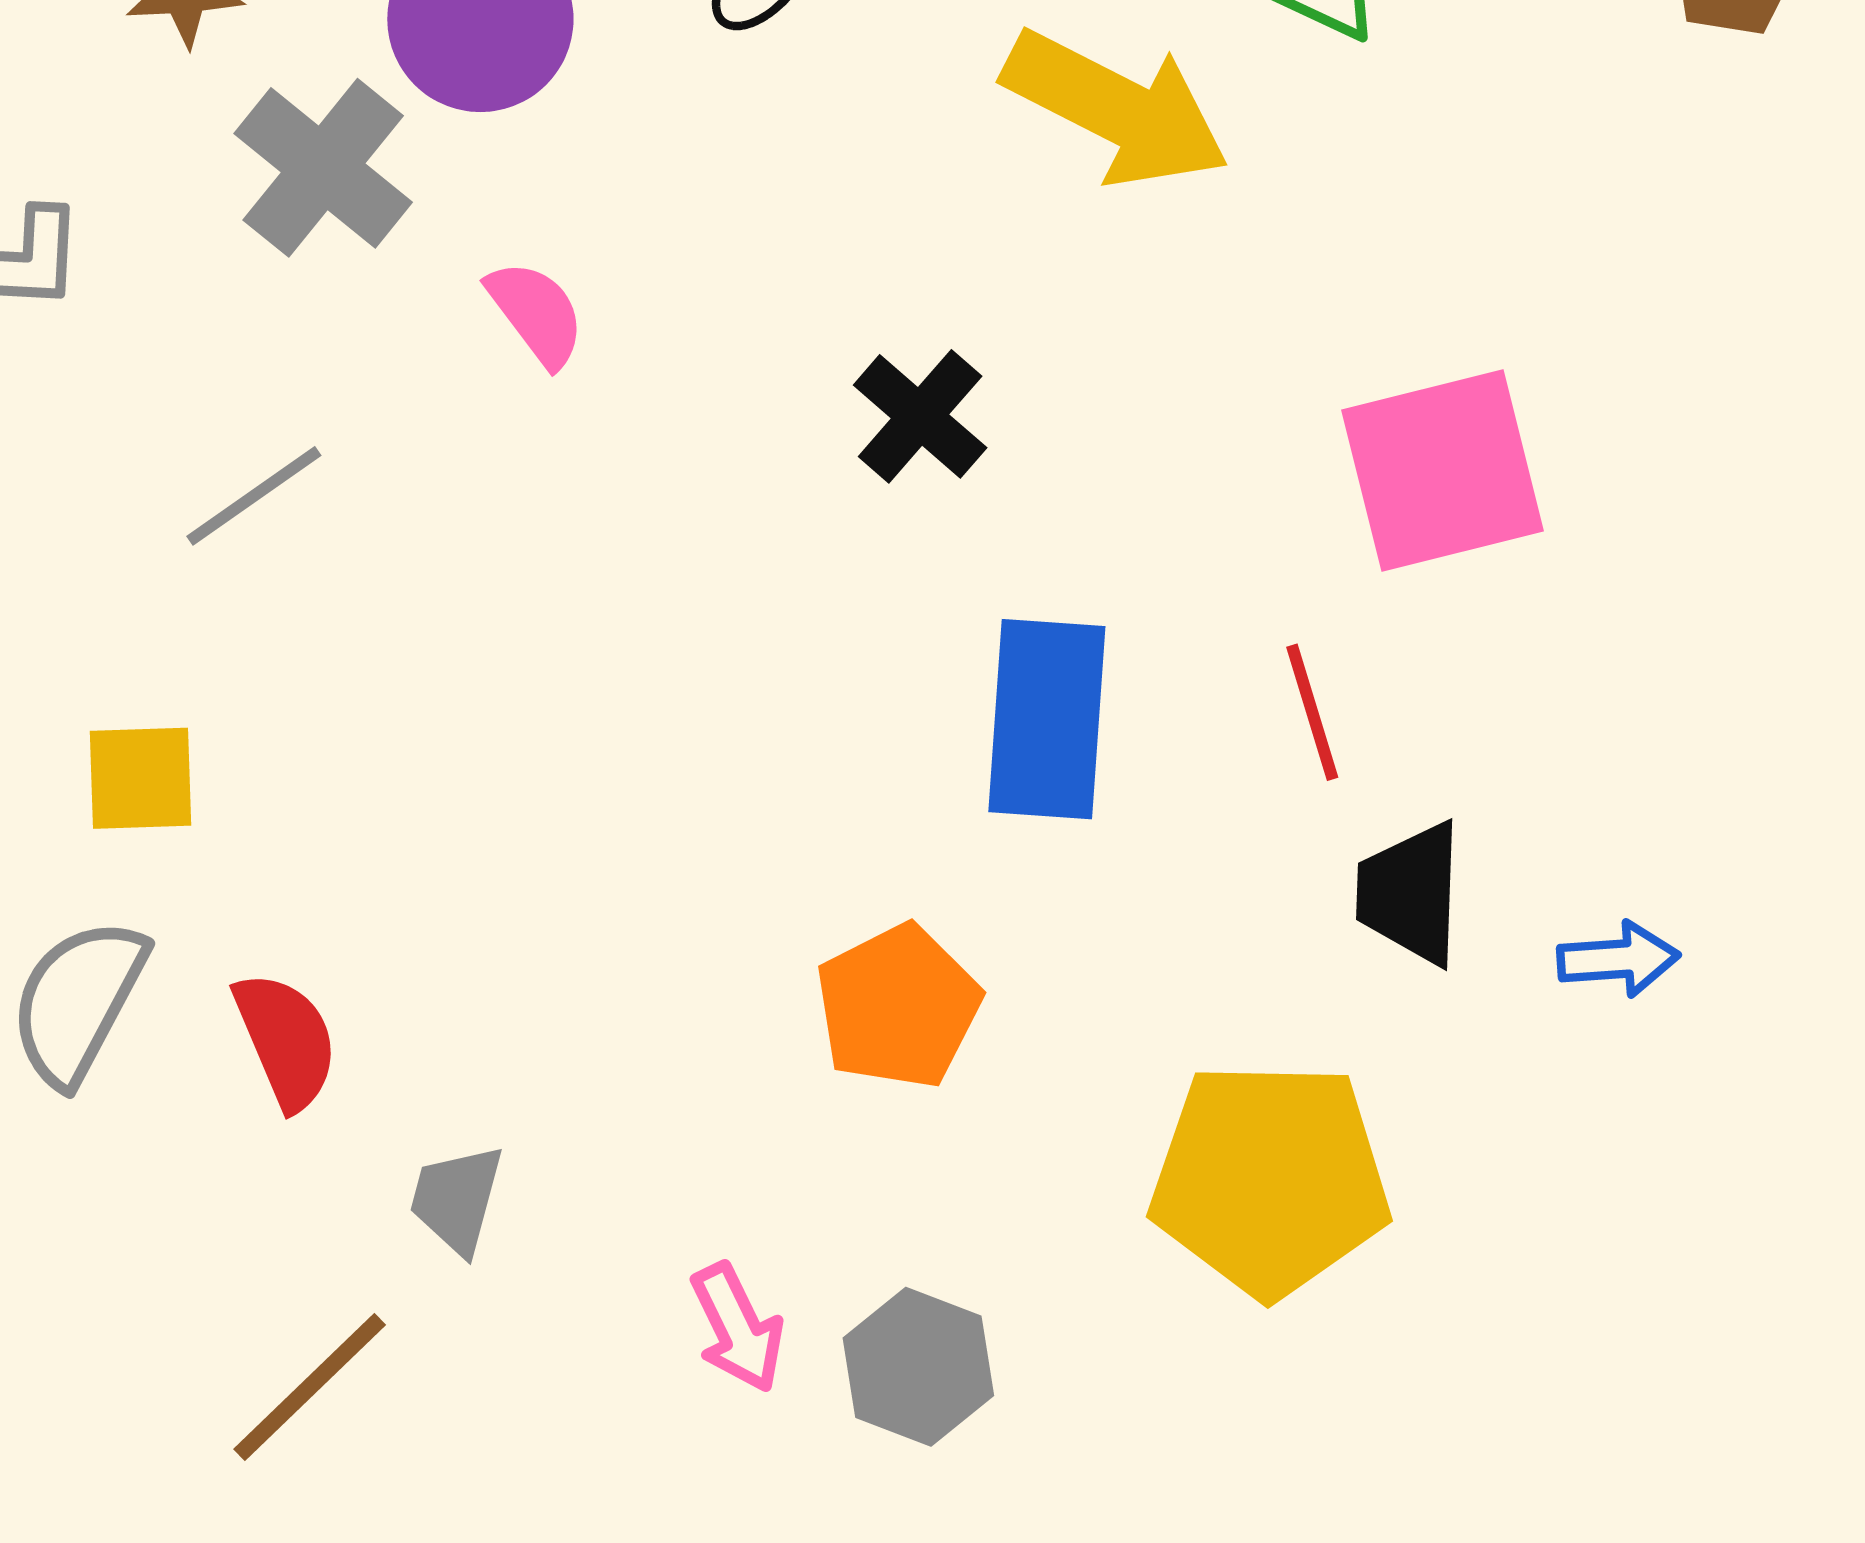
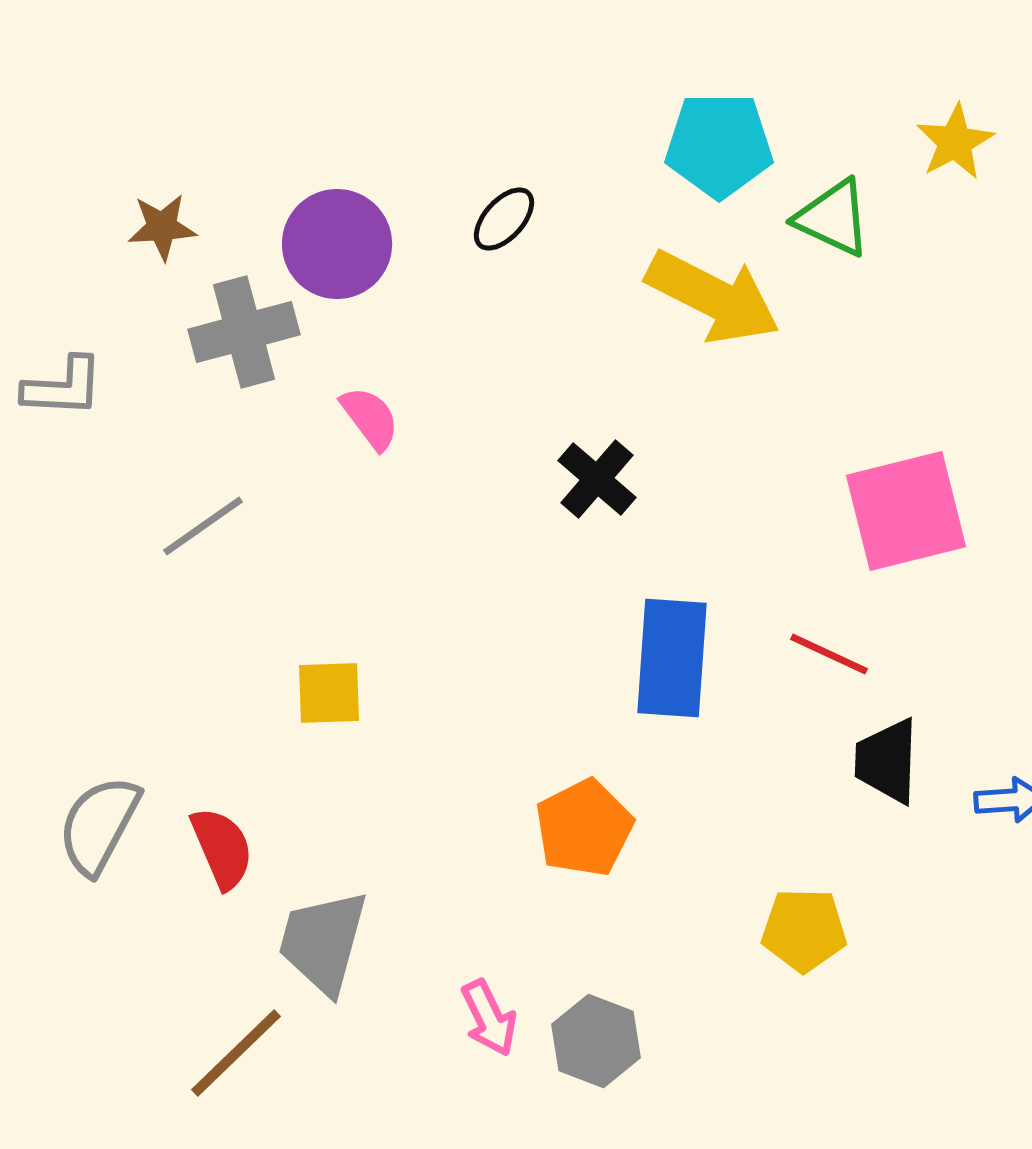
gray cross: (323, 168) -> (244, 332), turned 36
red line: (1312, 712) -> (829, 654), turned -48
yellow square: (141, 778) -> (329, 693), moved
yellow pentagon: (1270, 1179) -> (804, 930), size x0.6
gray trapezoid: (457, 1199) -> (323, 942), size x1.6

